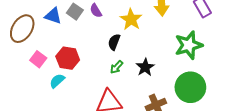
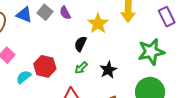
red hexagon: (68, 58) -> (45, 66), moved

